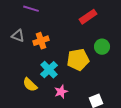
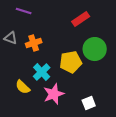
green circle: (102, 47) -> (95, 49), size x1.5
pink star: (61, 92) -> (54, 94), size x1.5

